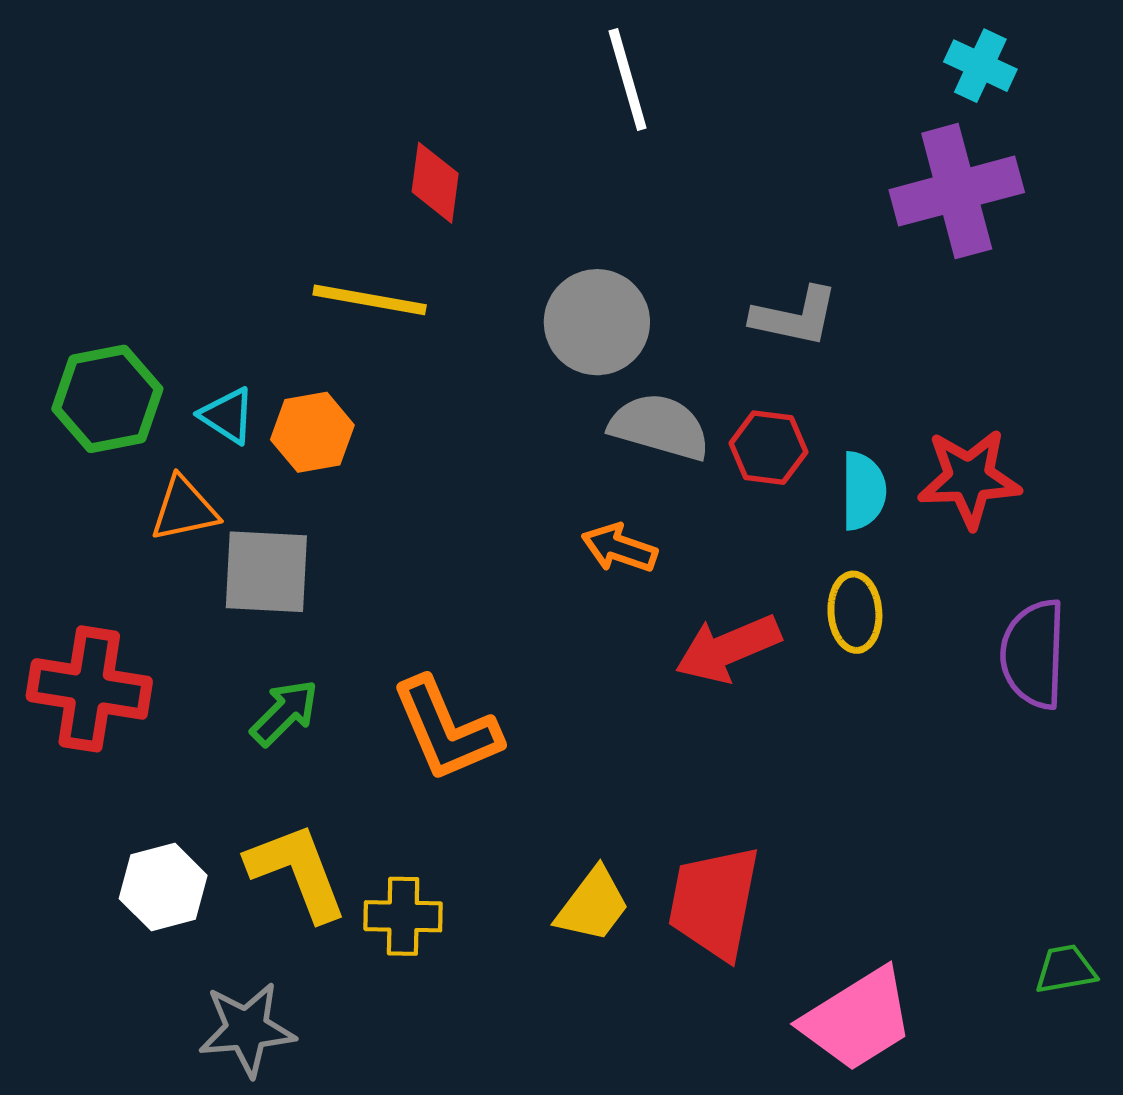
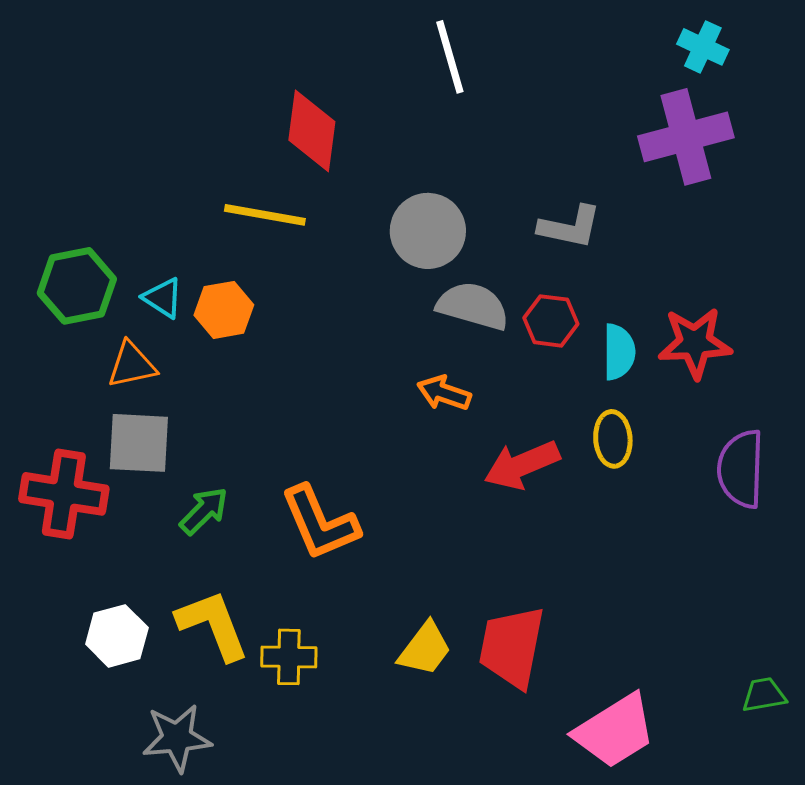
red diamond: (435, 183) -> (312, 131), size x1.4
gray square: (266, 572) -> (139, 443), moved

